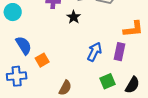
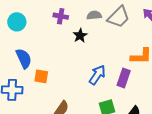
orange square: (42, 60) -> (41, 76), turned 32

